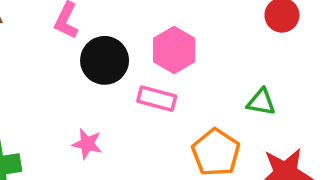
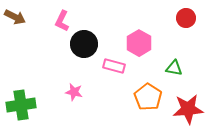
pink hexagon: (174, 50) -> (139, 43), moved

